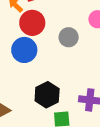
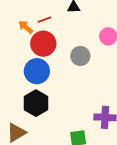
black hexagon: (47, 95) -> (36, 103), moved

